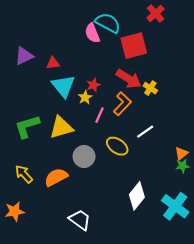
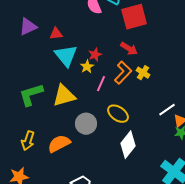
red arrow: (129, 79) -> (129, 49), size x0.7
yellow cross: (150, 88) -> (143, 73), moved
white line: (145, 132) -> (167, 110), moved
yellow arrow: (24, 174) -> (28, 141), turned -120
white diamond: (137, 196) -> (128, 145), moved

